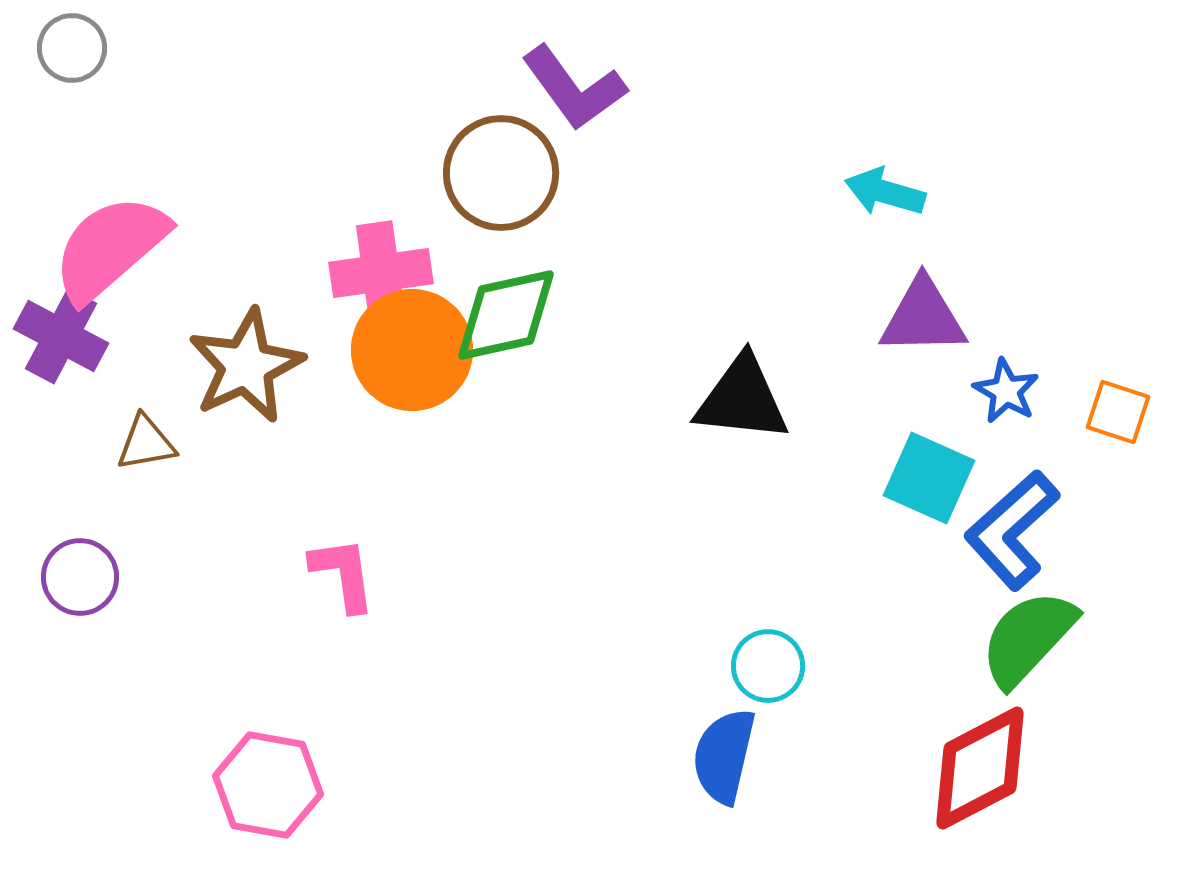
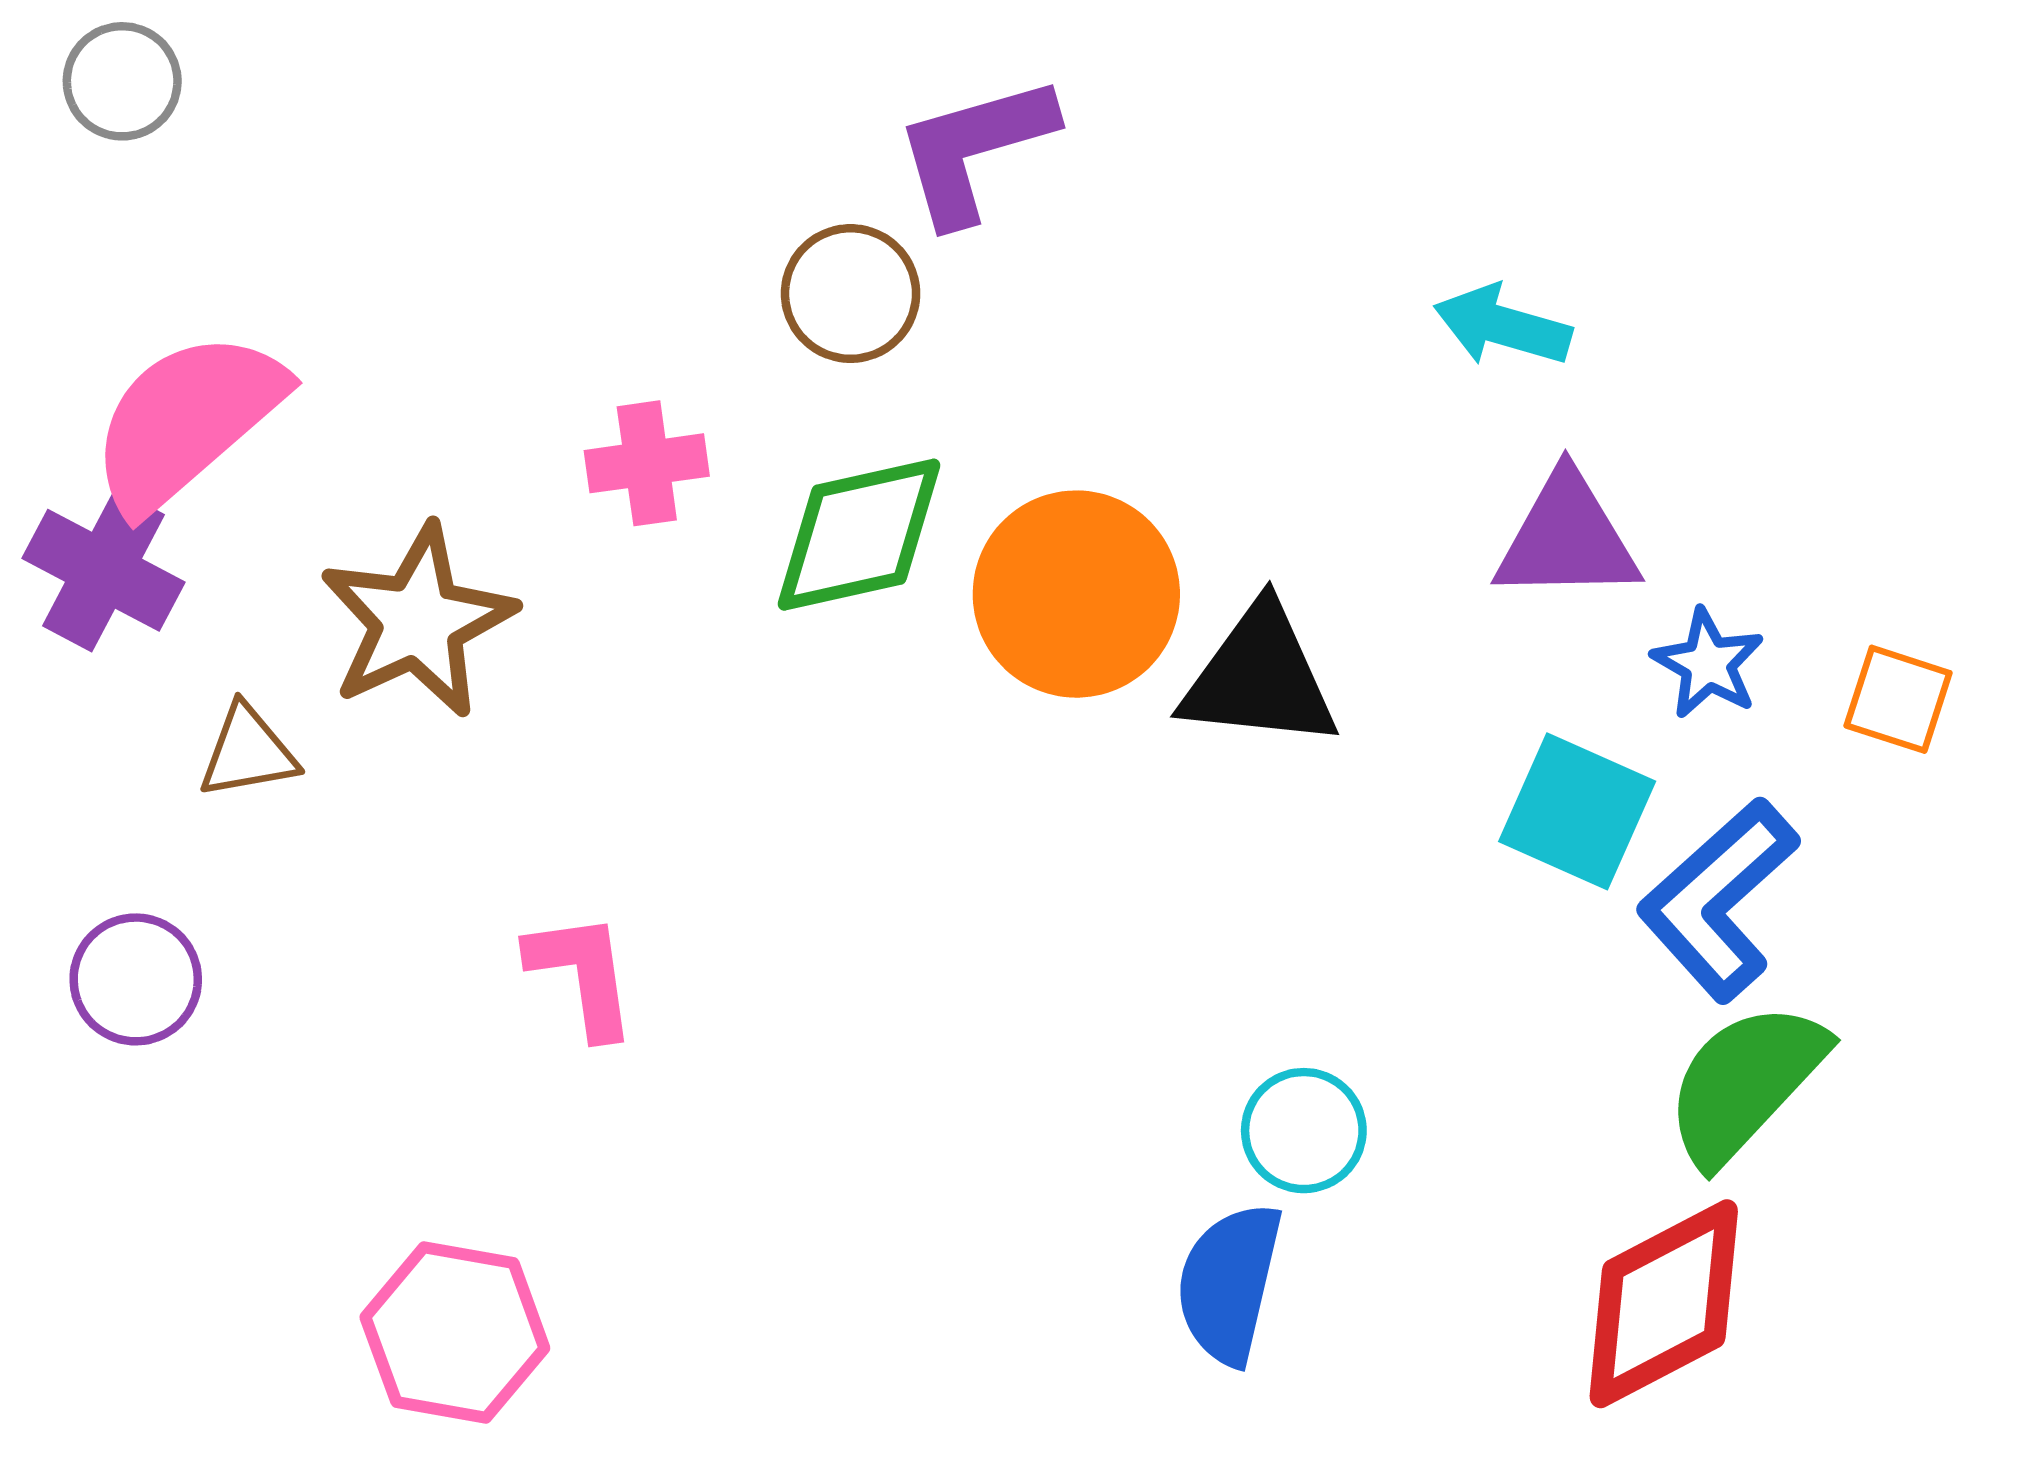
purple L-shape: (574, 88) -> (974, 149), turned 110
brown circle: (501, 173) -> (851, 294), size x0.7
pink cross: (381, 273) -> (647, 463), size x0.7
orange circle: (412, 350) -> (1076, 594), moved

